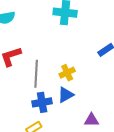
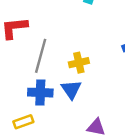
blue triangle: (66, 95) -> (71, 89), turned -48

